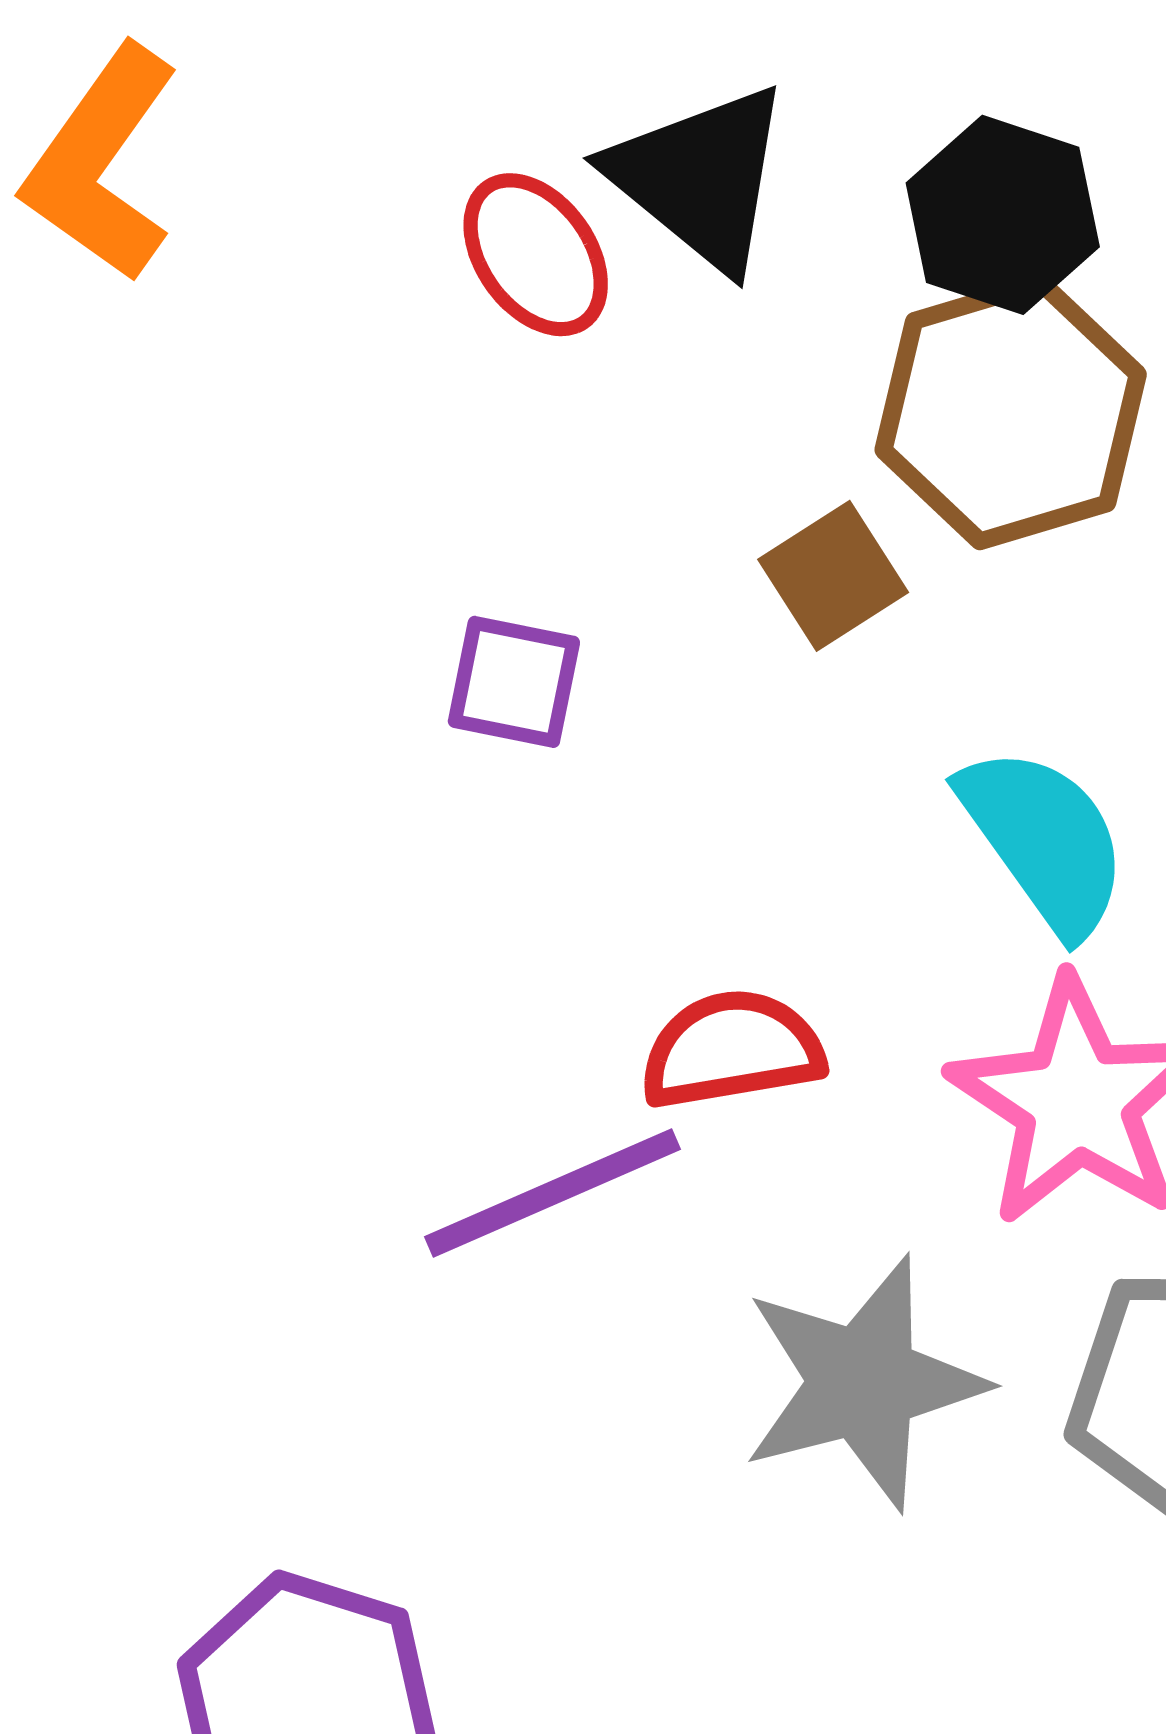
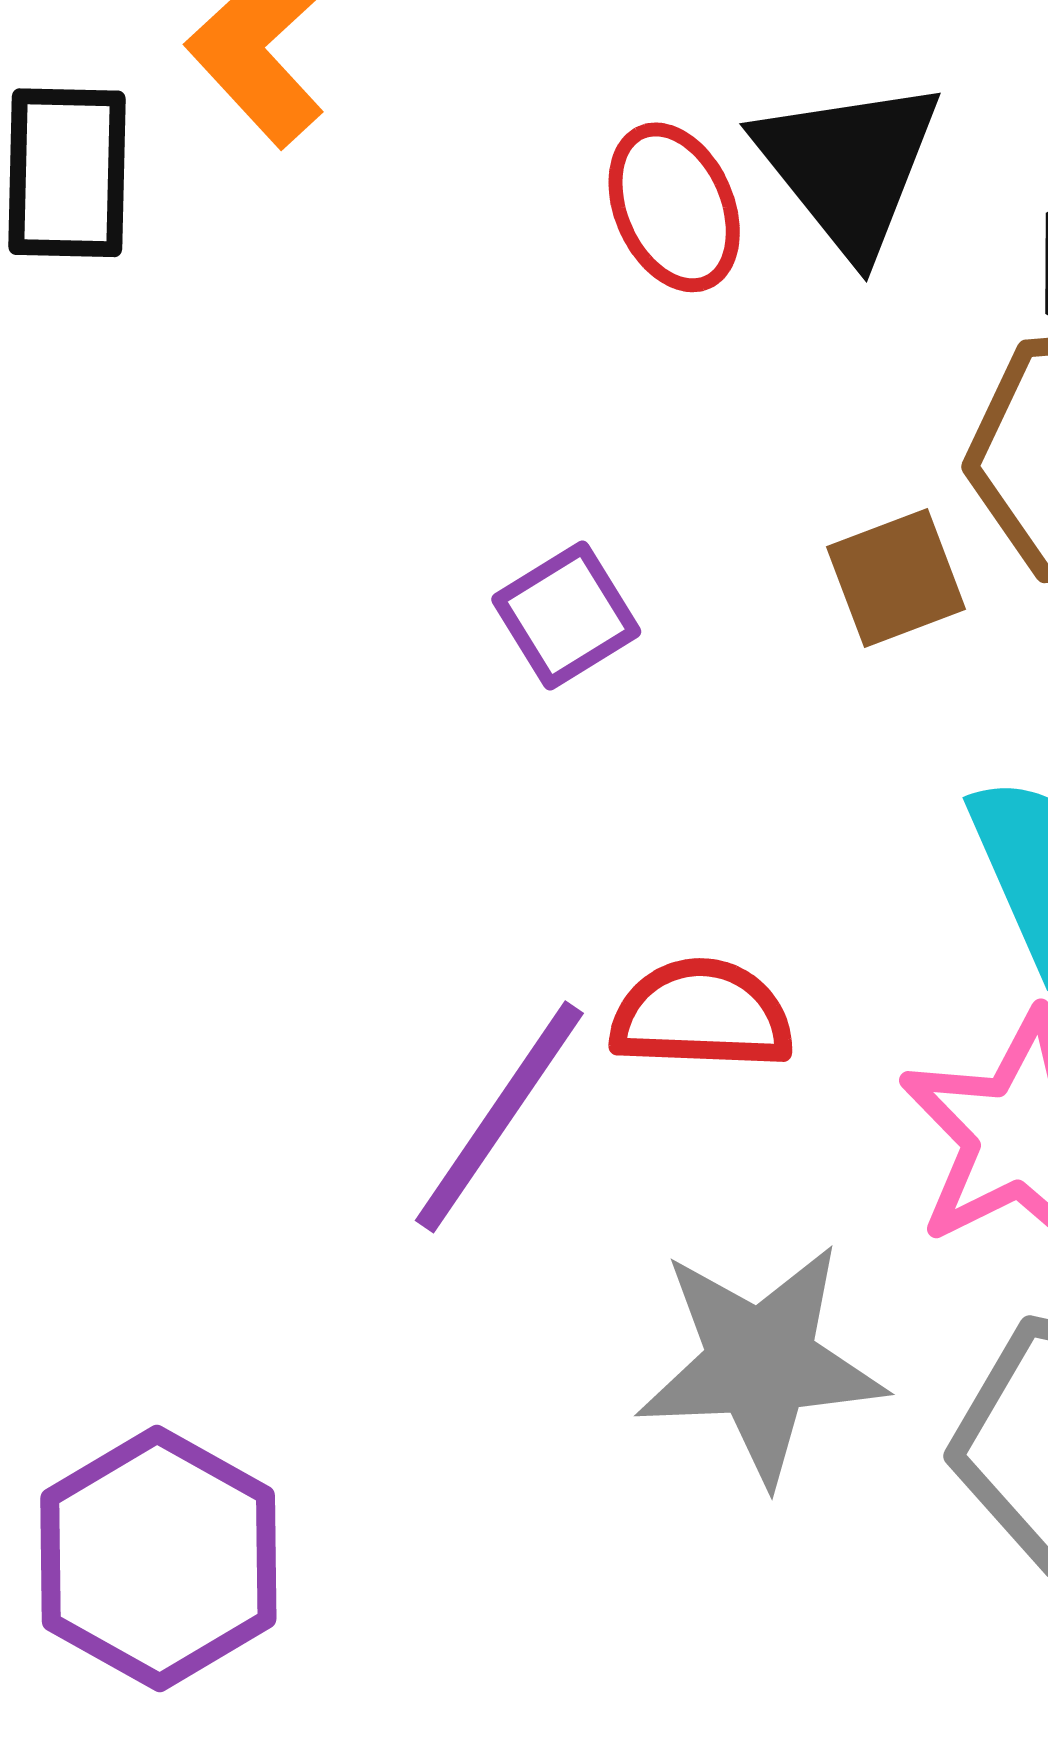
purple square: (514, 682) -> (566, 615), turned 35
purple line: (552, 1193) -> (499, 1117), turned -44

